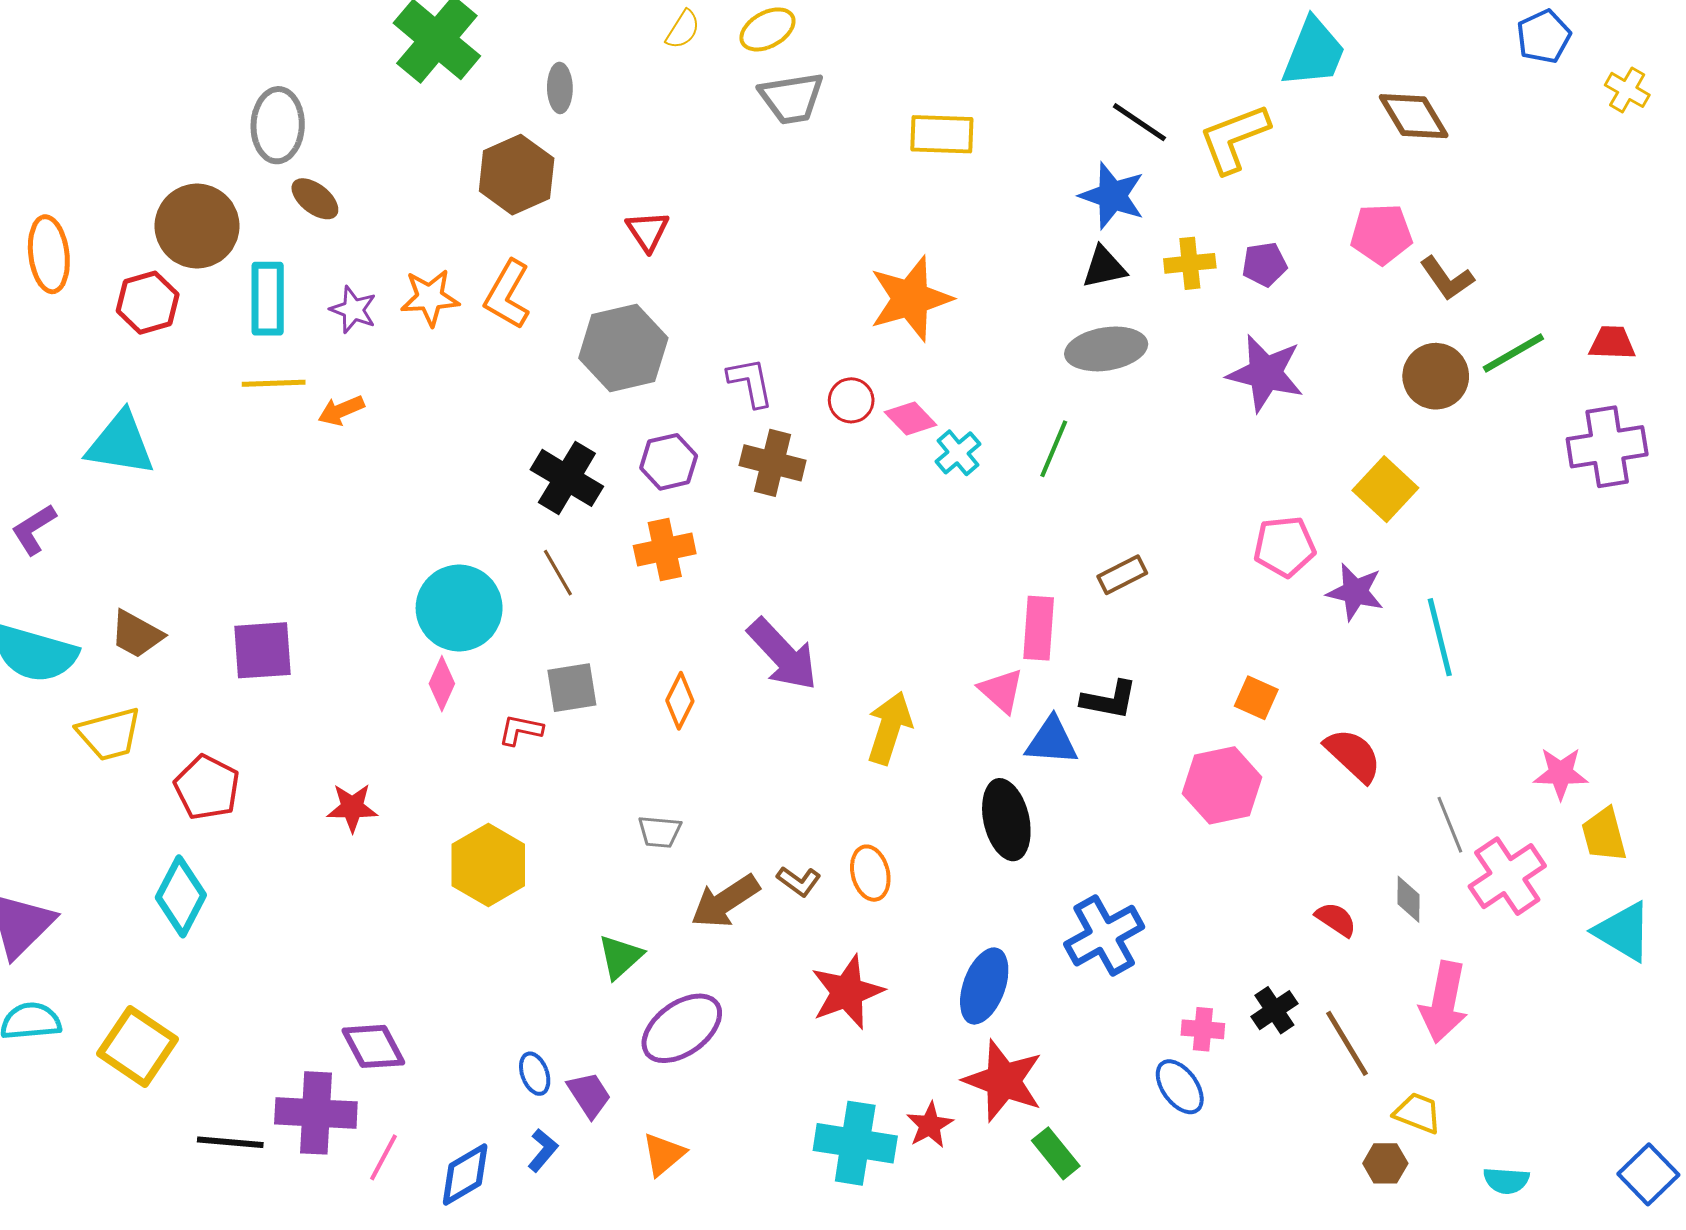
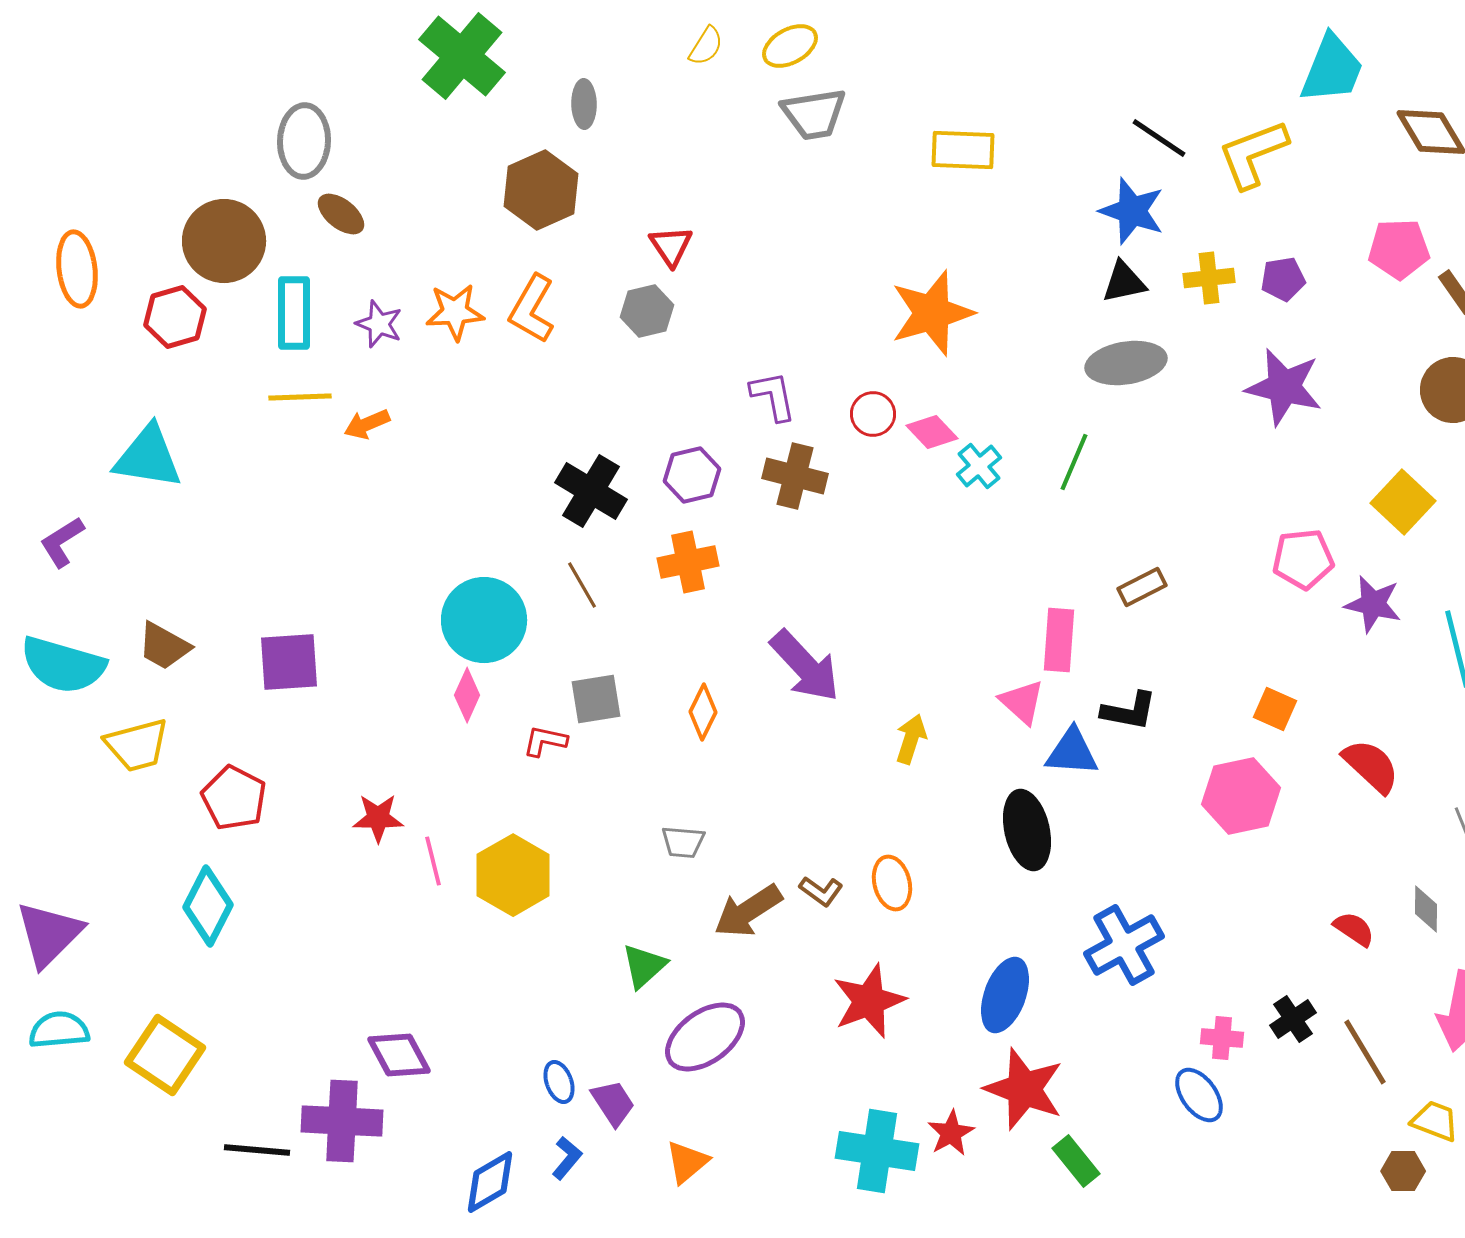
gray hexagon: (623, 348) -> (647, 311), moved, size x0.6
yellow arrow: (889, 728) -> (911, 739), size x0.7
pink line: (383, 1157) -> (433, 861), moved, turned -42

